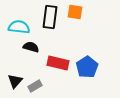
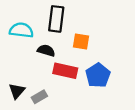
orange square: (75, 12) -> (81, 41), moved
black semicircle: (31, 47) -> (46, 50), moved

